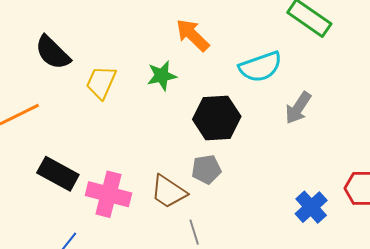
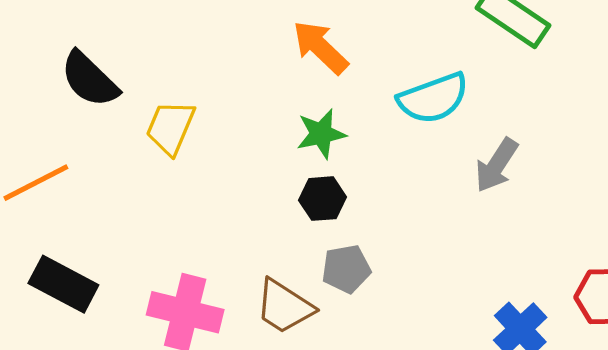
green star: (162, 76) -> (321, 134), moved
black hexagon: (217, 118) -> (323, 199), moved, size x0.6
black rectangle: (58, 174) -> (63, 284), moved

